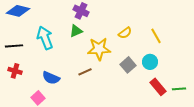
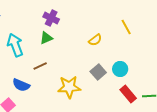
yellow line: (156, 36) -> (126, 27), moved
yellow star: (99, 49) -> (69, 87), moved
brown line: (85, 72) -> (40, 66), moved

